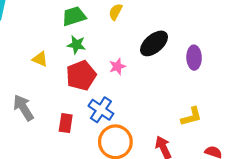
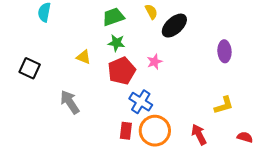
yellow semicircle: (116, 12) -> (151, 12), turned 126
black ellipse: (154, 43) -> (174, 26), moved
red rectangle: (66, 123) -> (126, 131), moved

